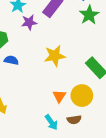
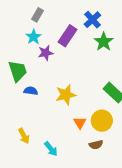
yellow star: (55, 56) -> (66, 95), moved
cyan arrow: (51, 122) -> (51, 149), moved

